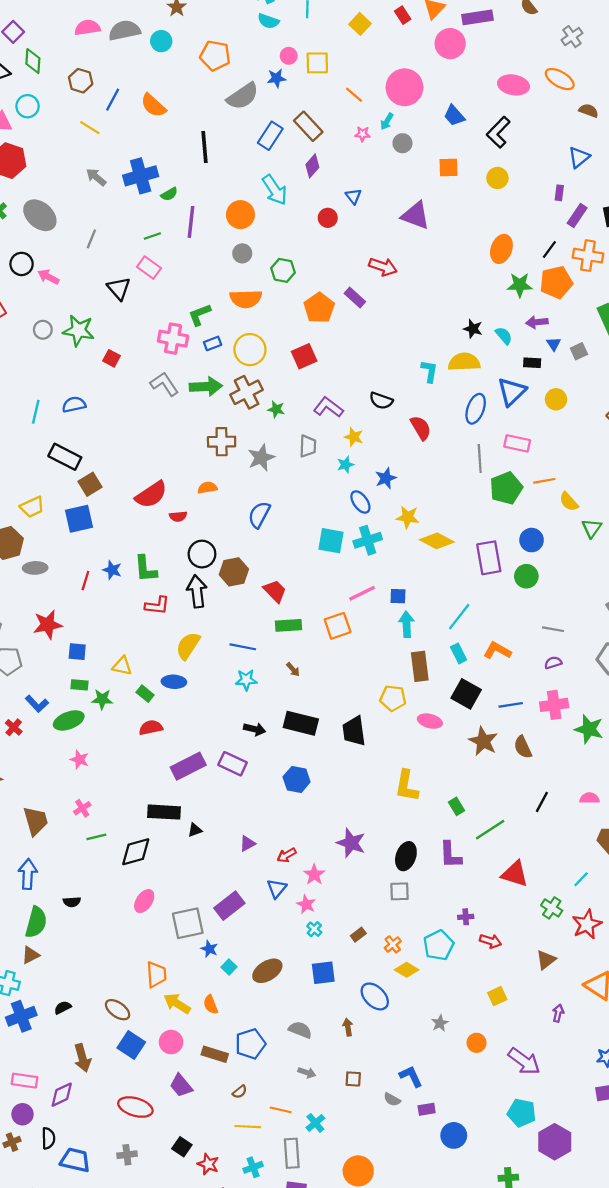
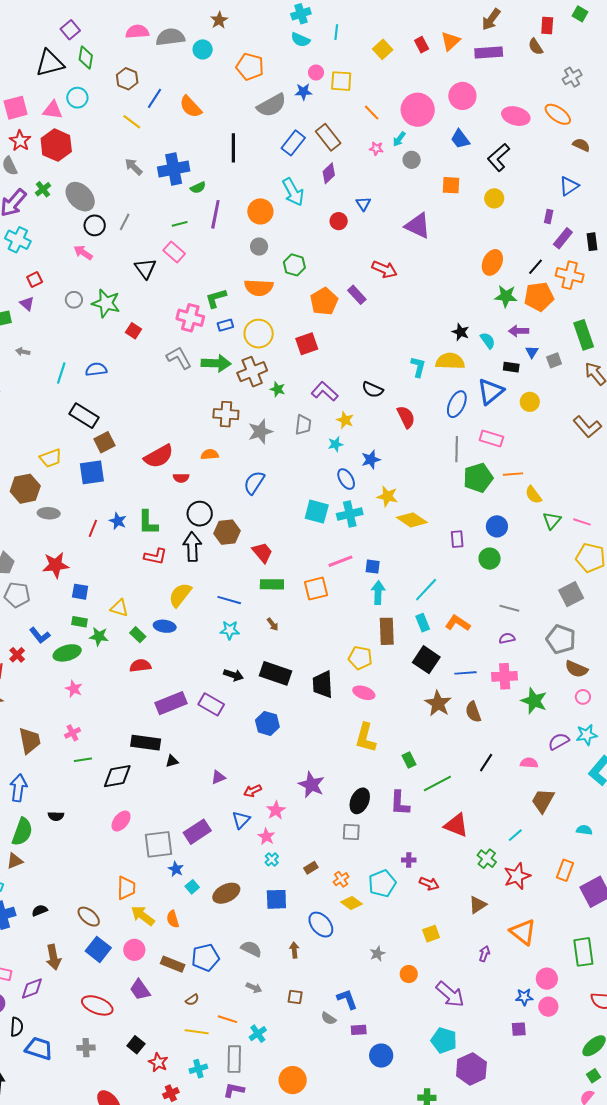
pink circle: (450, 44) -> (462, 96), moved
black circle: (22, 264) -> (95, 225), moved
purple rectangle: (489, 558) -> (457, 539), size x0.6
pink ellipse: (430, 721) -> (364, 693), moved

